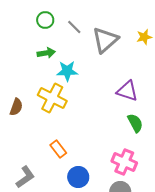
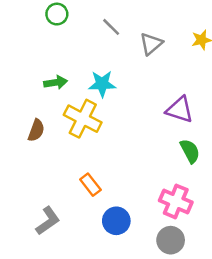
green circle: (45, 20) -> (57, 14), moved
gray triangle: (105, 40) -> (151, 44), size x0.7
green arrow: (46, 53) -> (56, 83), moved

